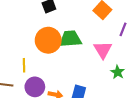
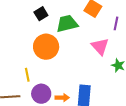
green trapezoid: (70, 39) -> (67, 24), moved

